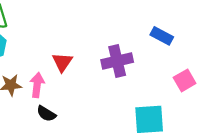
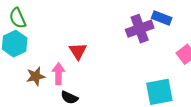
purple cross: (117, 61) -> (140, 29), moved

